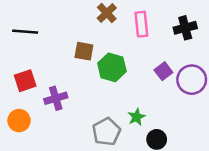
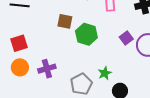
purple cross: (56, 98) -> (47, 69), moved
orange circle: (19, 121) -> (20, 67), moved

